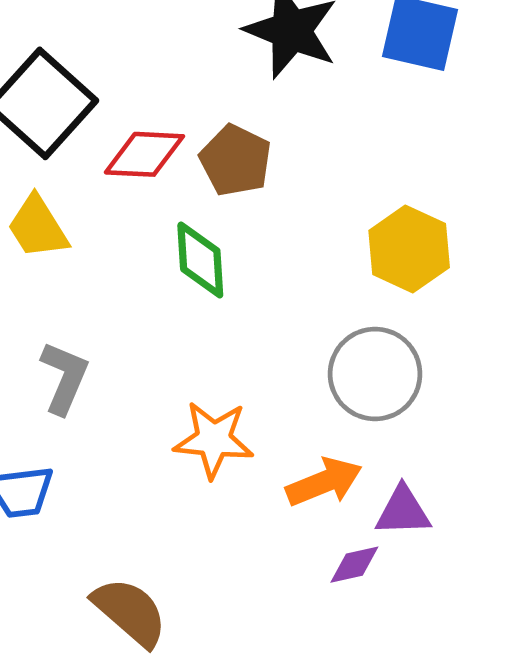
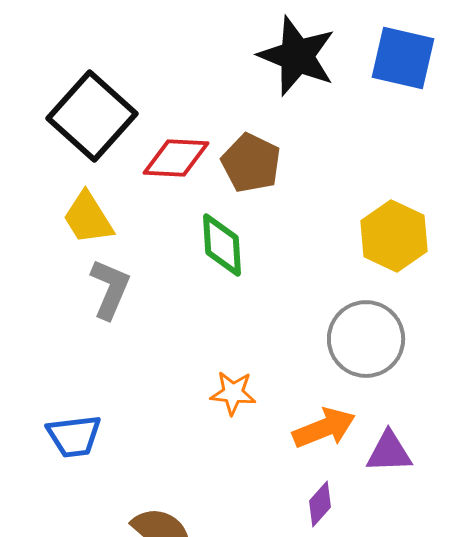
gray L-shape: (64, 378) -> (110, 289), moved
orange star: (214, 440) -> (233, 393), size x0.7
purple diamond: (354, 565) -> (320, 504), moved, turned -36

